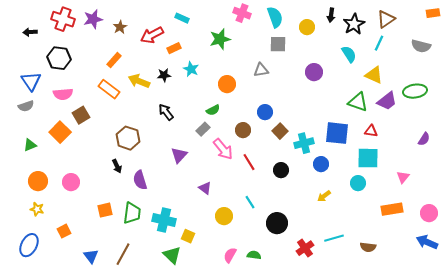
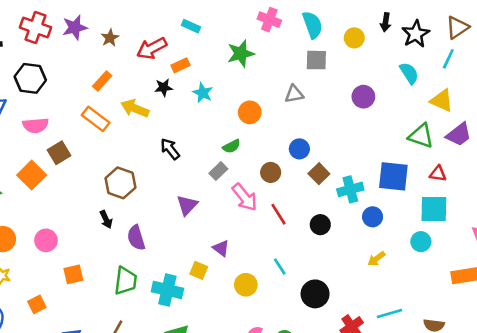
black star: (164, 75) -> (164, 88), moved
orange square: (105, 210) -> (73, 274), moved
yellow square: (188, 236) -> (199, 270), moved

